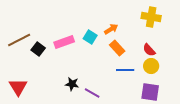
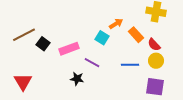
cyan square: (90, 37) -> (102, 38), moved
pink rectangle: (64, 42) -> (69, 49), moved
orange rectangle: (117, 48) -> (136, 35), moved
purple line: (92, 93) -> (92, 63), moved

